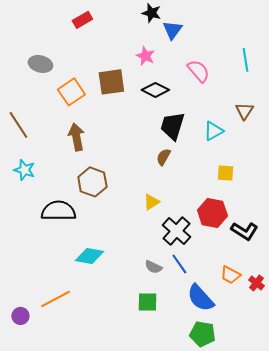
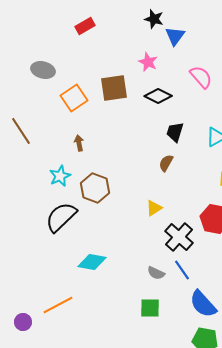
black trapezoid: (172, 126) -> (175, 132), size x0.7
brown arrow: (76, 137) -> (79, 143), size x0.6
cyan star: (24, 170) -> (60, 176), moved, turned 30
black semicircle: (58, 211) -> (61, 217), turned -44

